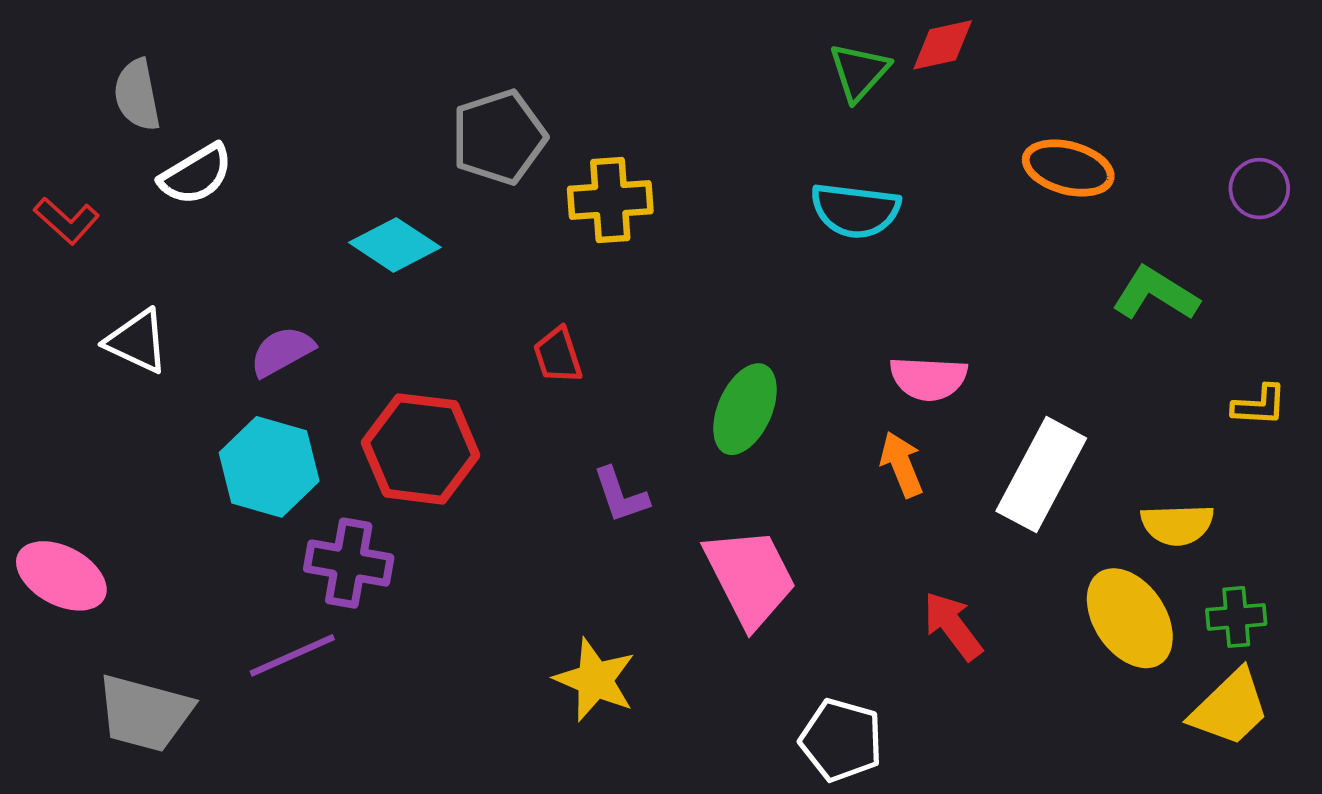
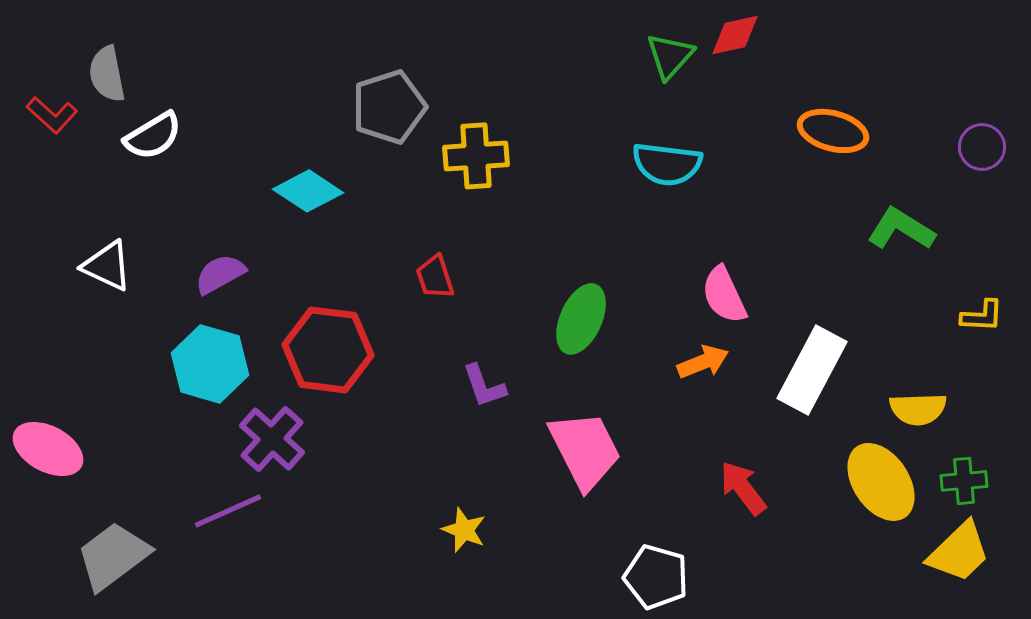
red L-shape: (67, 221) -> (52, 115), moved
pink semicircle: (928, 378) -> (724, 295), turned 62
orange arrow: (901, 464) -> (703, 362), turned 90
purple cross: (349, 563) -> (272, 439), turned 32
yellow star: (595, 680) -> (464, 530), size x0.7
gray trapezoid: (145, 713) -> (113, 556), turned 128

